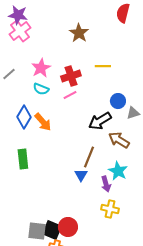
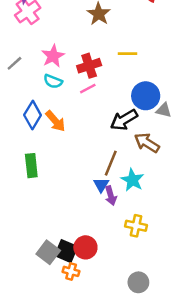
blue circle: (118, 101) -> (146, 96), size x1.5
gray triangle: (133, 113) -> (164, 110), turned 32
cyan star: (118, 171) -> (132, 180), moved
purple arrow: (106, 184) -> (111, 196), moved
gray square: (37, 231) -> (48, 252), turned 30

